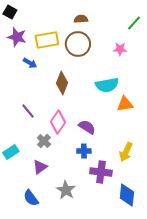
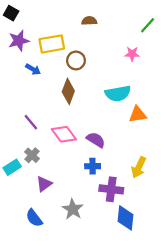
purple star: (17, 37) -> (19, 41), turned -30
brown circle: (78, 44) -> (76, 60), moved, size x0.7
pink diamond: (58, 122) -> (64, 134), turned -70
gray cross: (44, 141) -> (32, 155), moved
blue diamond: (127, 195) -> (126, 218), moved

